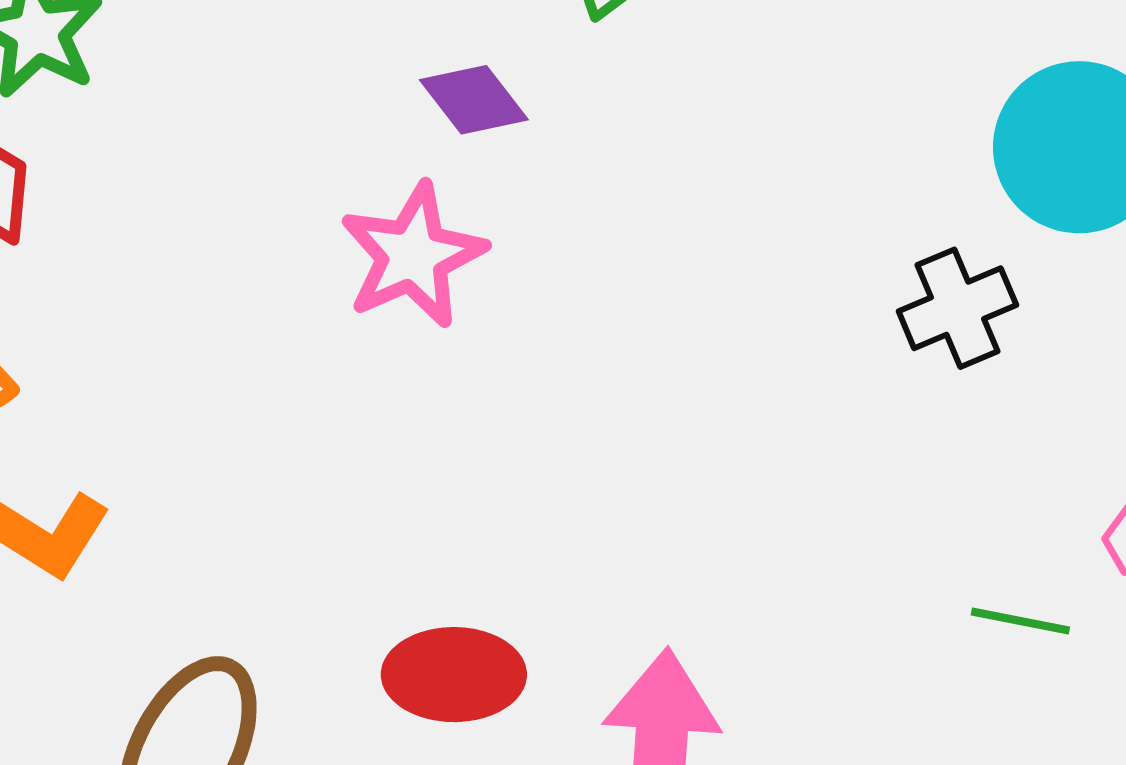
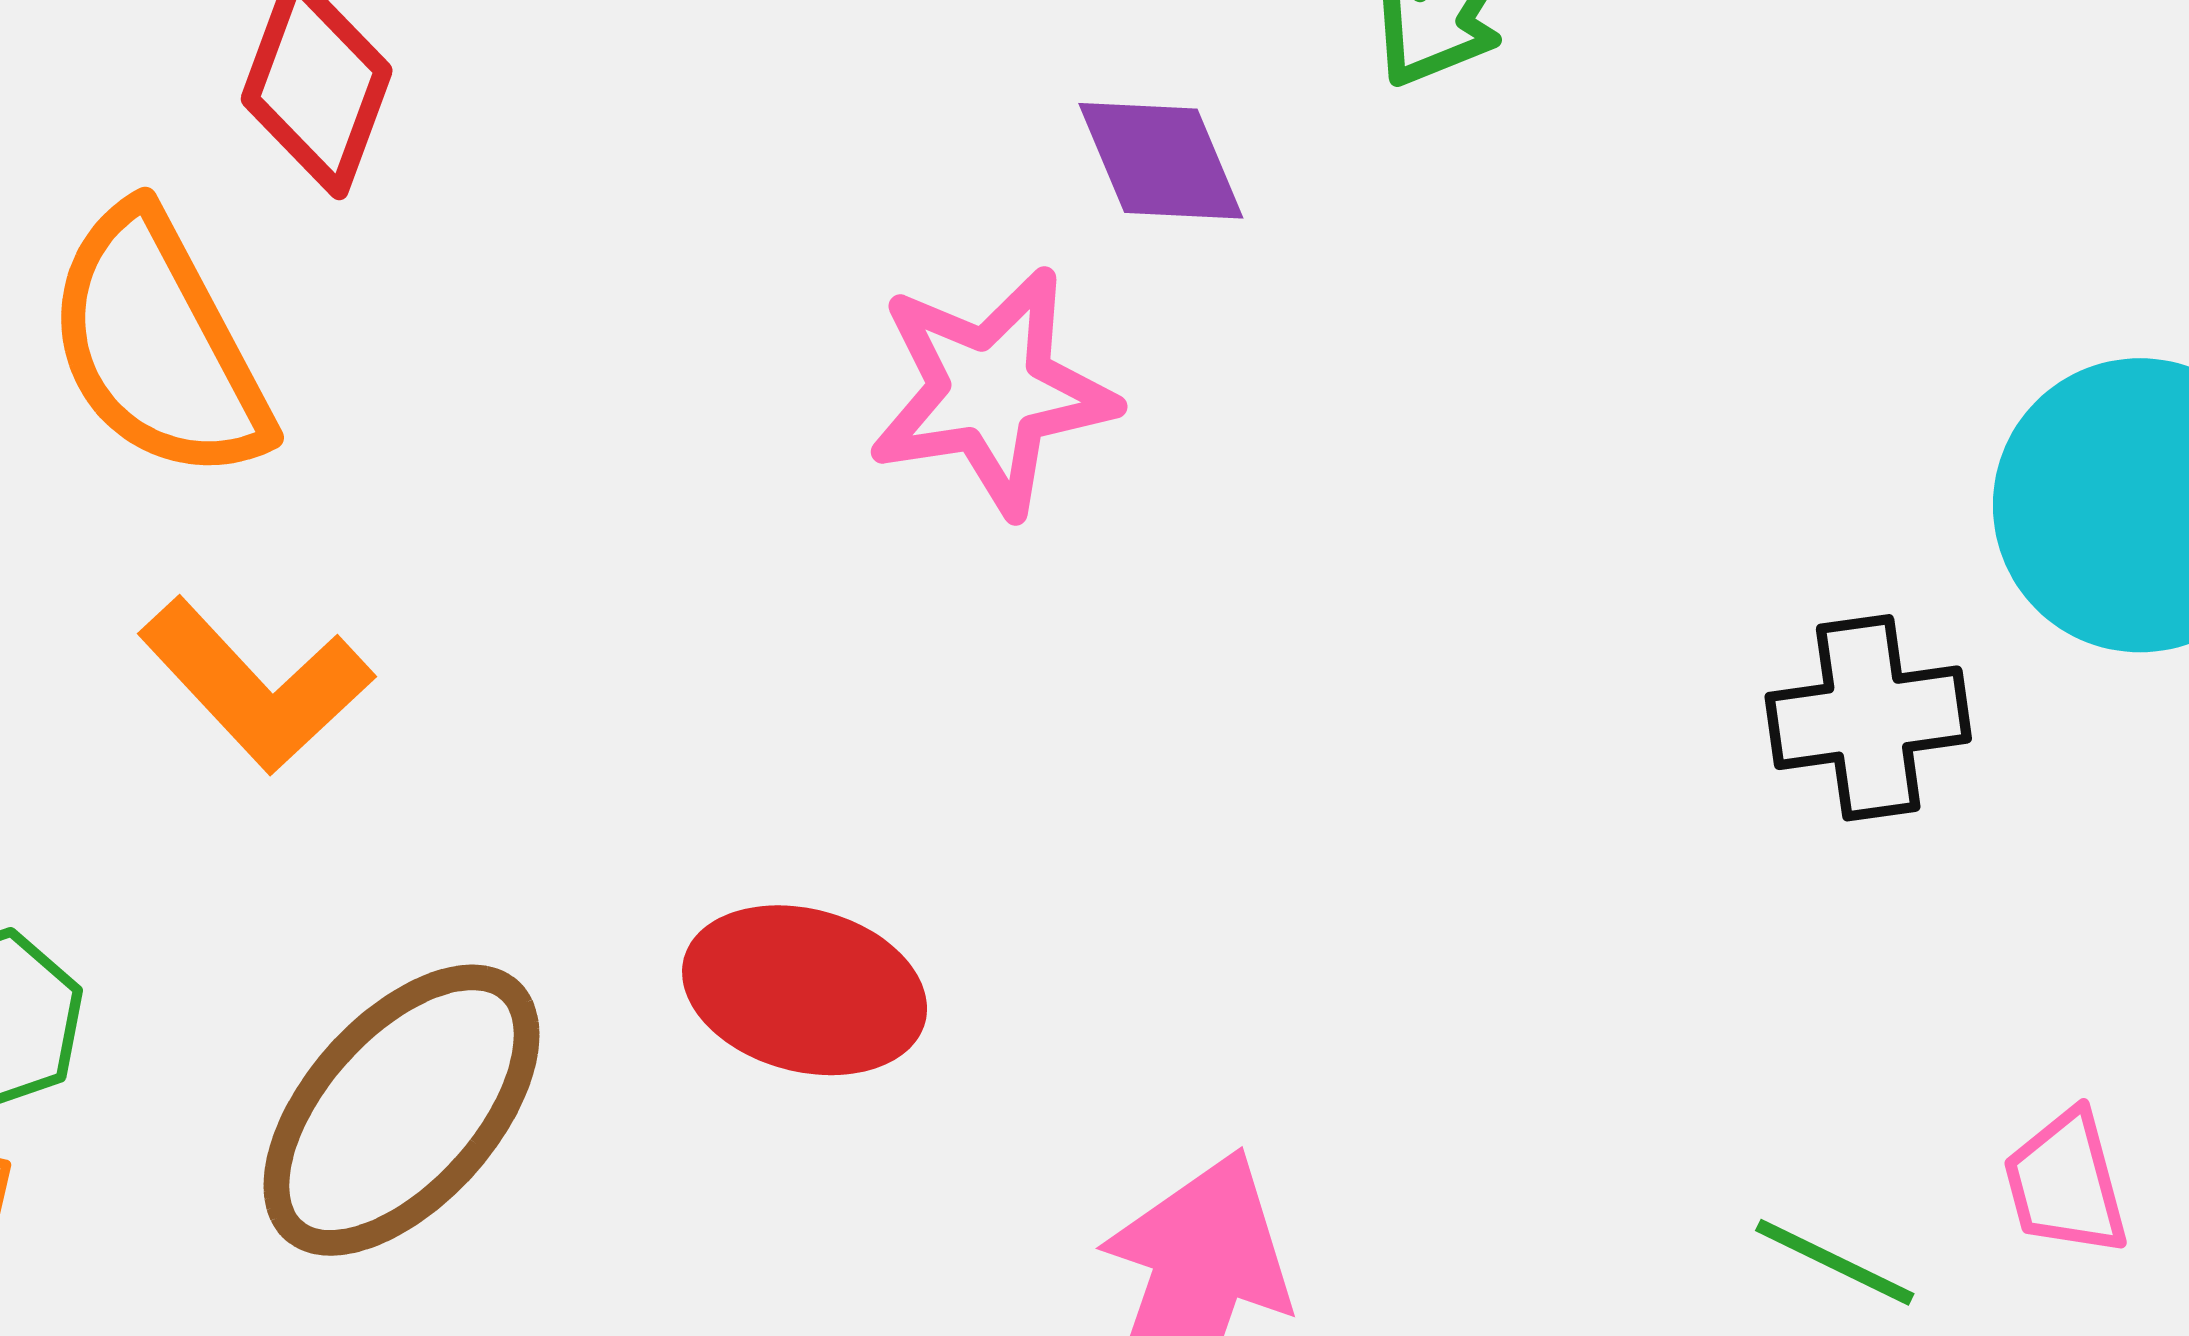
red ellipse: (454, 675) -> (805, 990), moved

